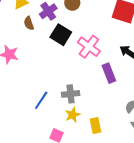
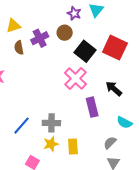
black square: (61, 35) -> (85, 51), moved
yellow rectangle: (95, 126) -> (73, 147), moved

